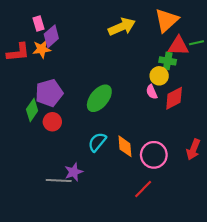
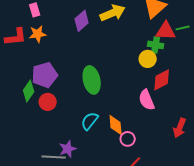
purple diamond: (51, 36) -> (82, 21), moved
pink semicircle: (152, 92) -> (147, 100), moved, size x1.5
green ellipse: (99, 98) -> (92, 80), turned -52
pink circle: (154, 155) -> (128, 139), moved, size x0.6

